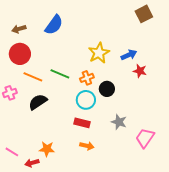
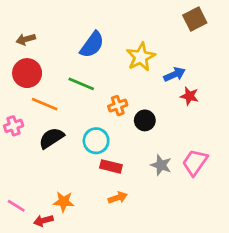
blue semicircle: (54, 25) -> (92, 45), moved
yellow star: (99, 53) -> (141, 57), moved
green line: (60, 74) -> (81, 84), moved
cyan circle: (86, 100) -> (96, 141), moved
pink trapezoid: (145, 138) -> (195, 162), moved
orange arrow: (87, 146) -> (118, 198), turned -32

